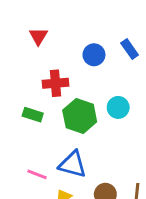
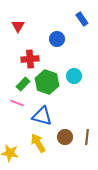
blue rectangle: (130, 49) -> (82, 19), moved
green rectangle: (33, 115) -> (23, 84), moved, turned -64
pink line: (37, 174) -> (17, 103), moved

